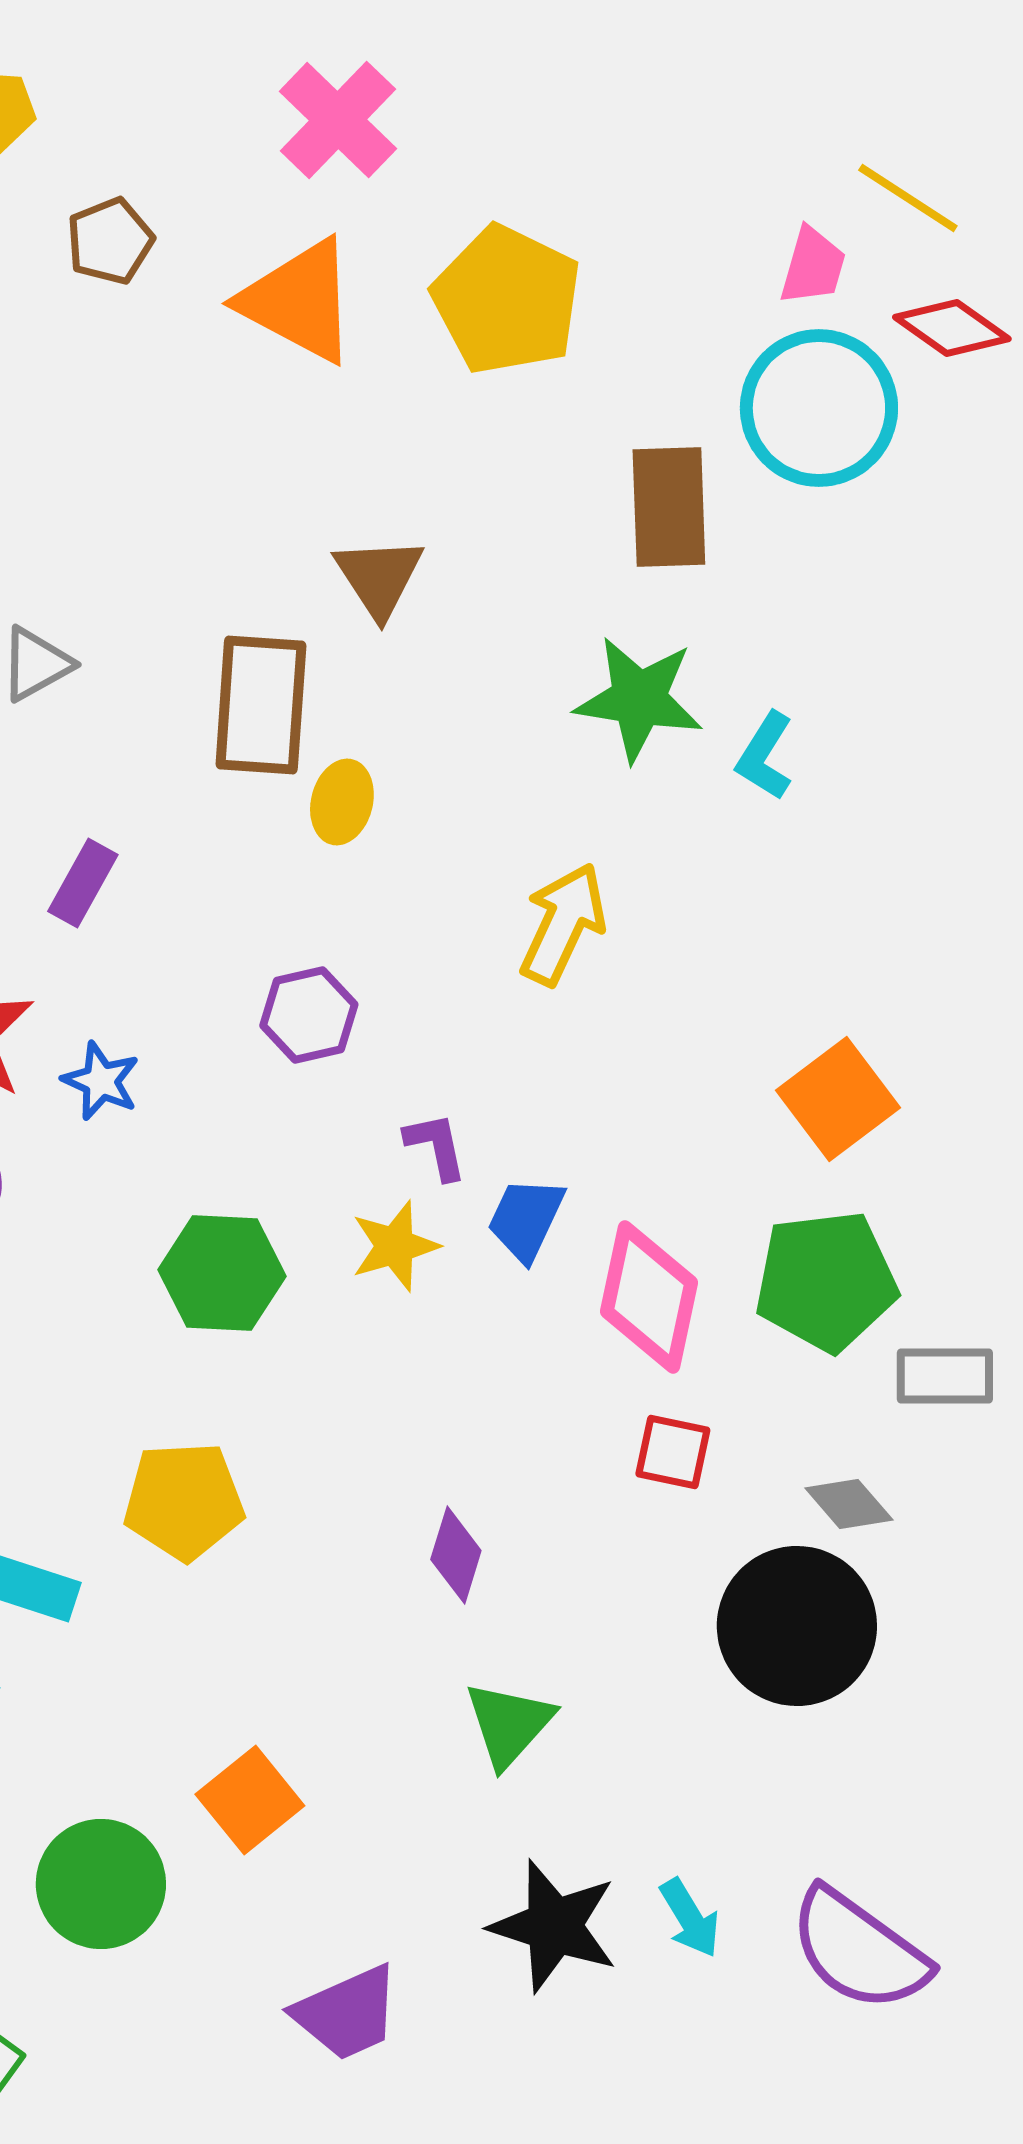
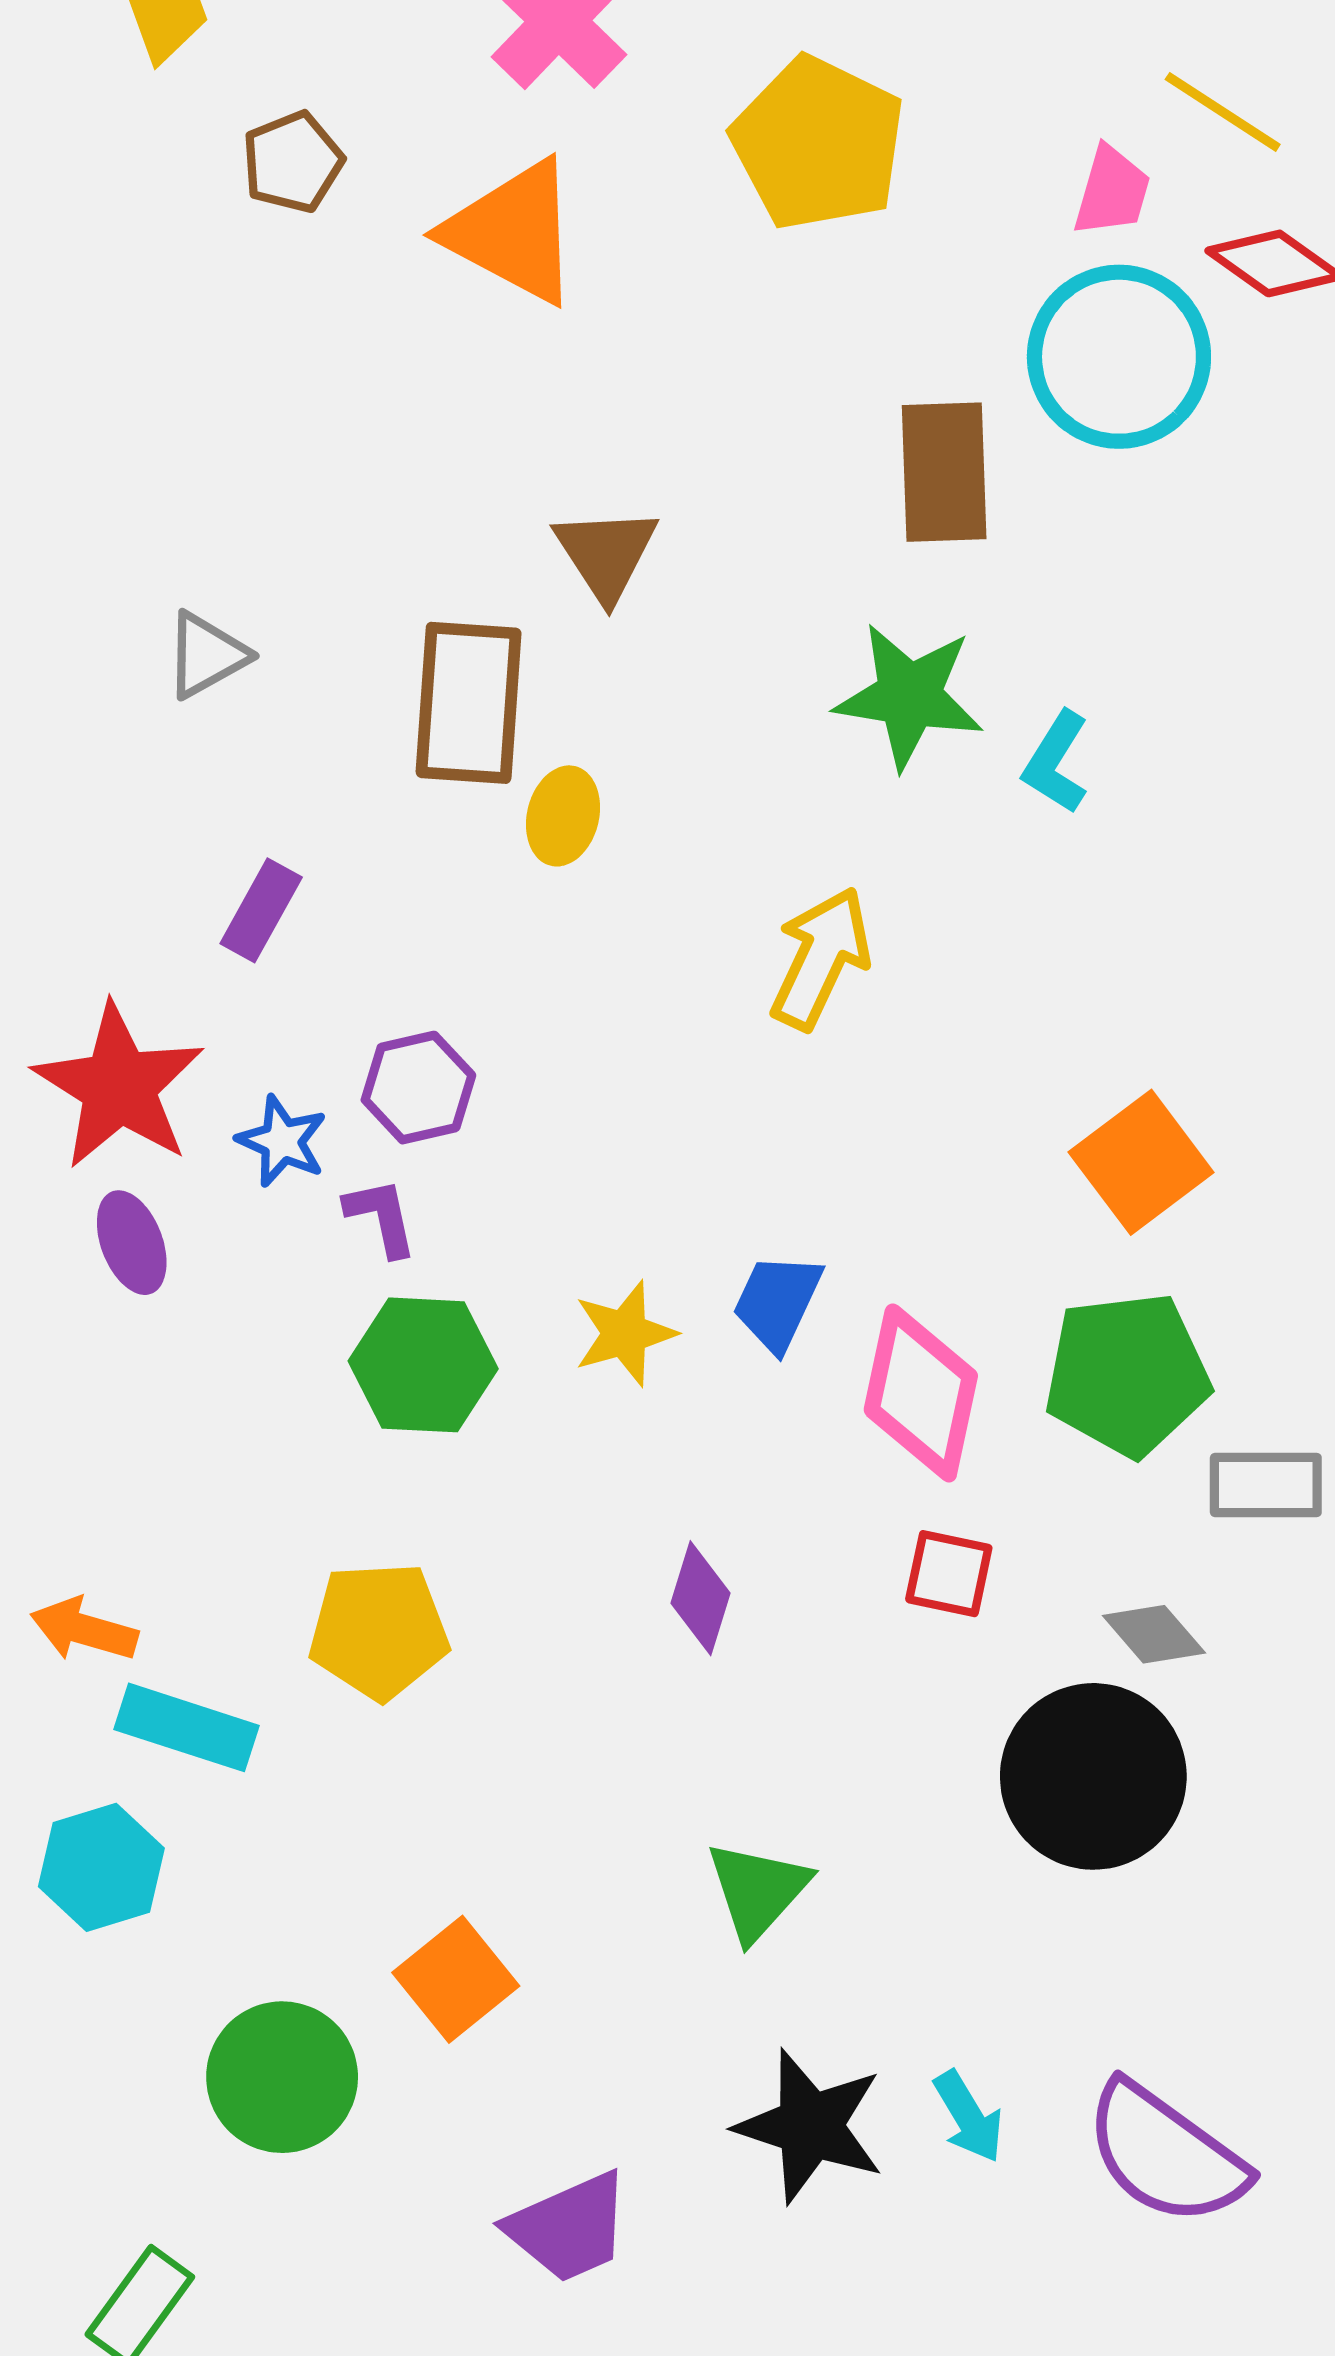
yellow pentagon: (507, 300) -> (818, 143), moved
purple hexagon: (309, 1015) -> (418, 1088), moved
purple L-shape: (436, 1146) -> (381, 1217), moved
purple diamond: (456, 1555) -> (701, 1598), moved

